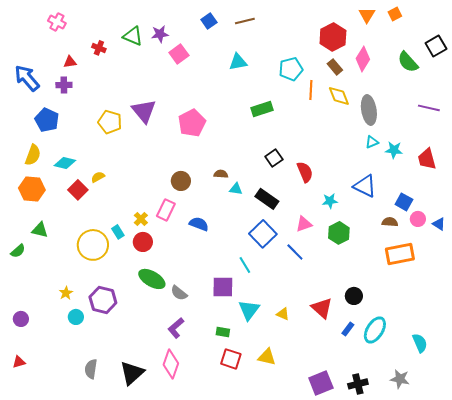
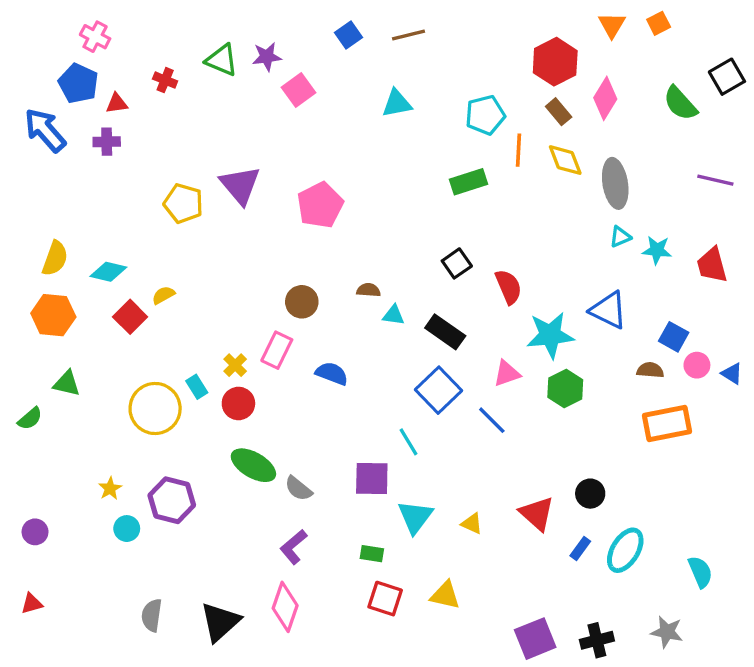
green rectangle: (262, 109) -> (469, 182), moved
blue pentagon: (47, 120) -> (78, 83), moved
cyan star: (330, 201) -> (550, 335), size x1.8

